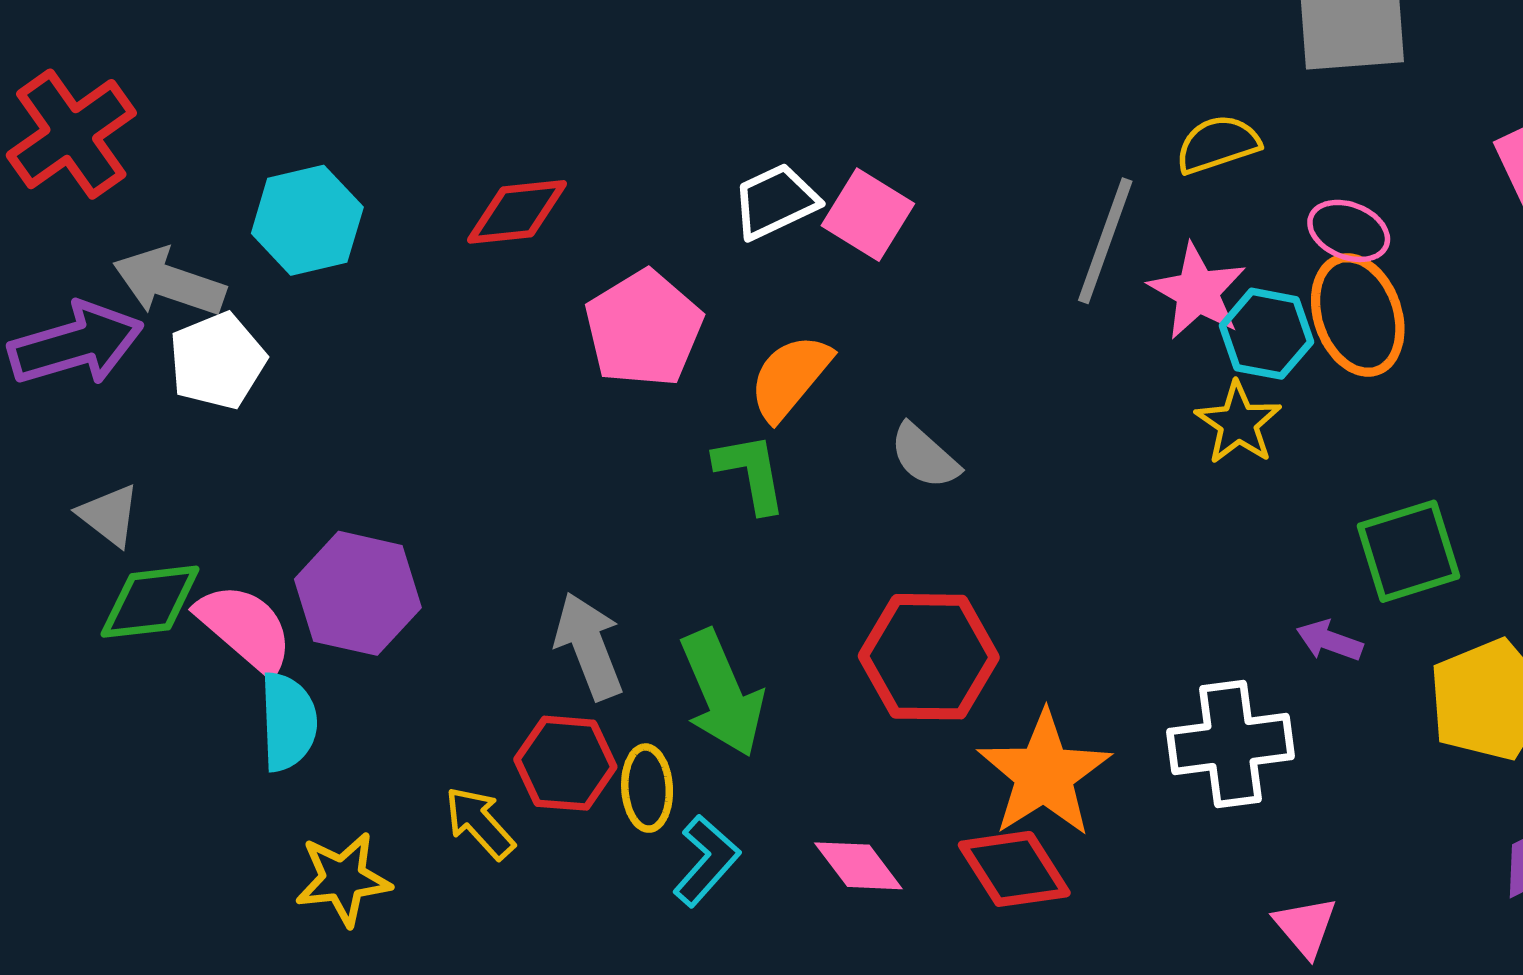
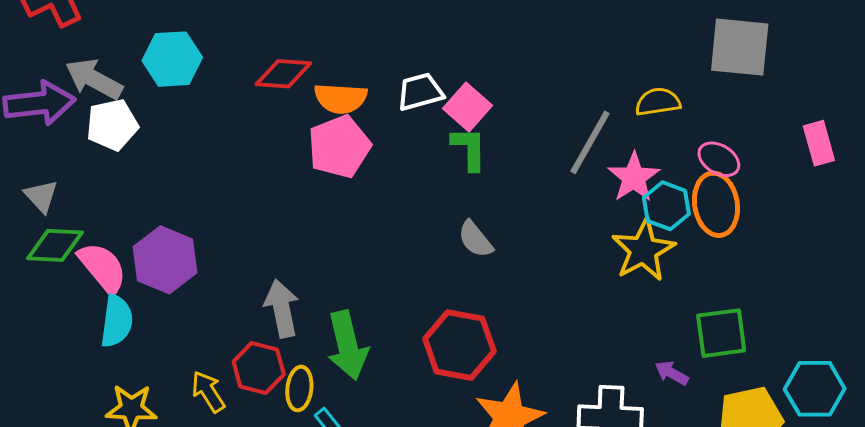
orange semicircle: (790, 377) -> (341, 98), moved, turned -136
yellow star: (1238, 423) -> (643, 250), size x1.4
green L-shape: (751, 473) -> (469, 149), moved

